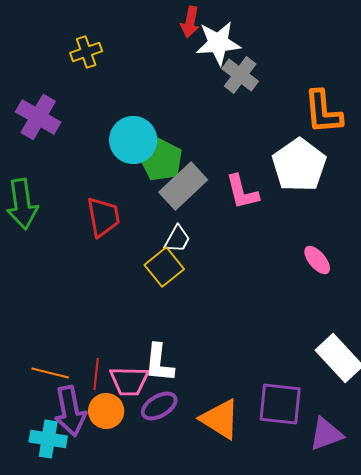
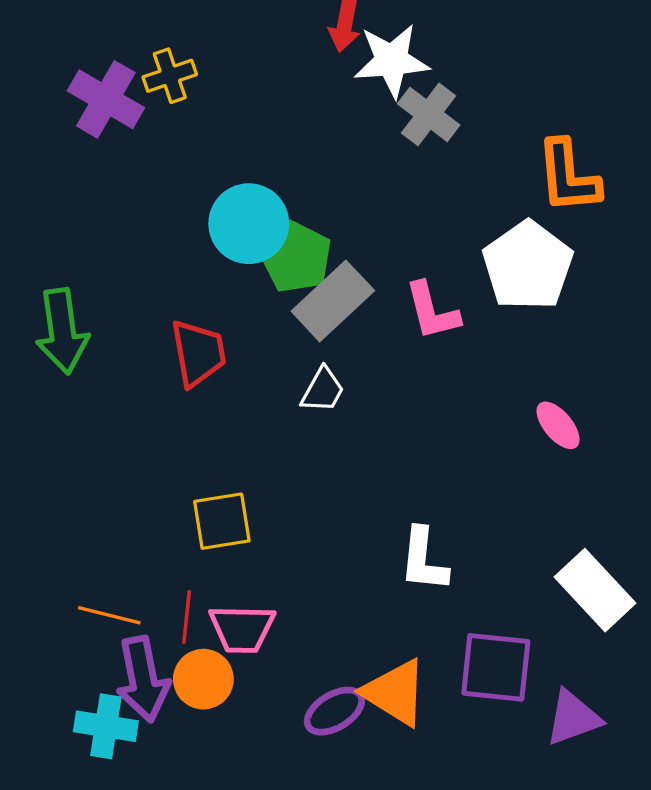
purple cross: (38, 117) -> (106, 99), moved
yellow square: (164, 267) -> (222, 521), moved, turned 30
white L-shape: (159, 363) -> (424, 560), moved
purple ellipse: (159, 406) -> (334, 711), moved

